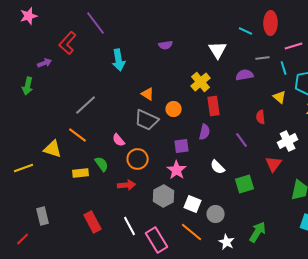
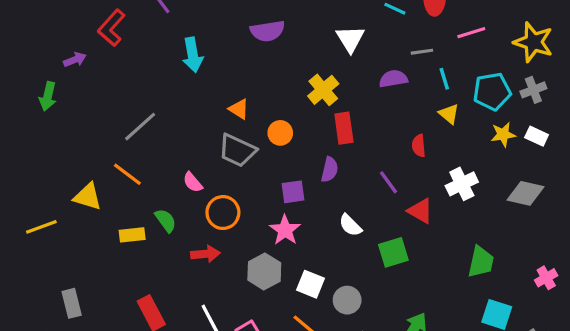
purple semicircle: (166, 45) -> (268, 31), size x1.5
cyan line: (284, 68) -> (444, 79), moved
red triangle: (274, 164) -> (420, 211), moved, turned -36

